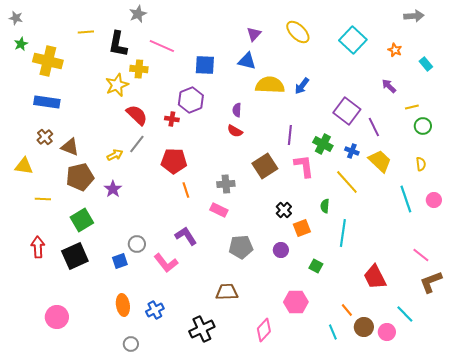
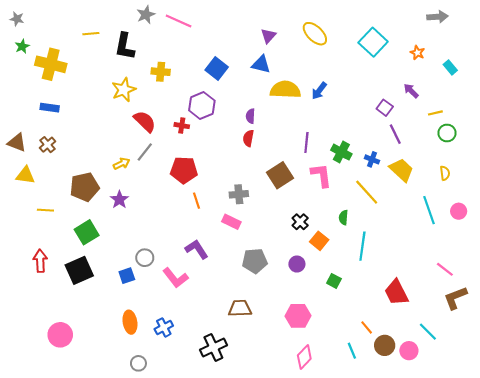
pink line: (162, 46) -> (179, 21), moved
blue square: (205, 65) -> (217, 69), turned 35
yellow cross: (139, 69) -> (161, 72), moved
blue rectangle: (47, 102) -> (50, 108), size x0.7
purple square: (347, 111) -> (385, 108), moved, size x0.6
red semicircle: (235, 131) -> (248, 138), turned 70
brown triangle: (70, 147) -> (17, 143), moved
orange square: (302, 228) -> (319, 241), turned -30
pink hexagon: (296, 302) -> (298, 316), moved
pink diamond: (264, 330) -> (304, 357), moved

